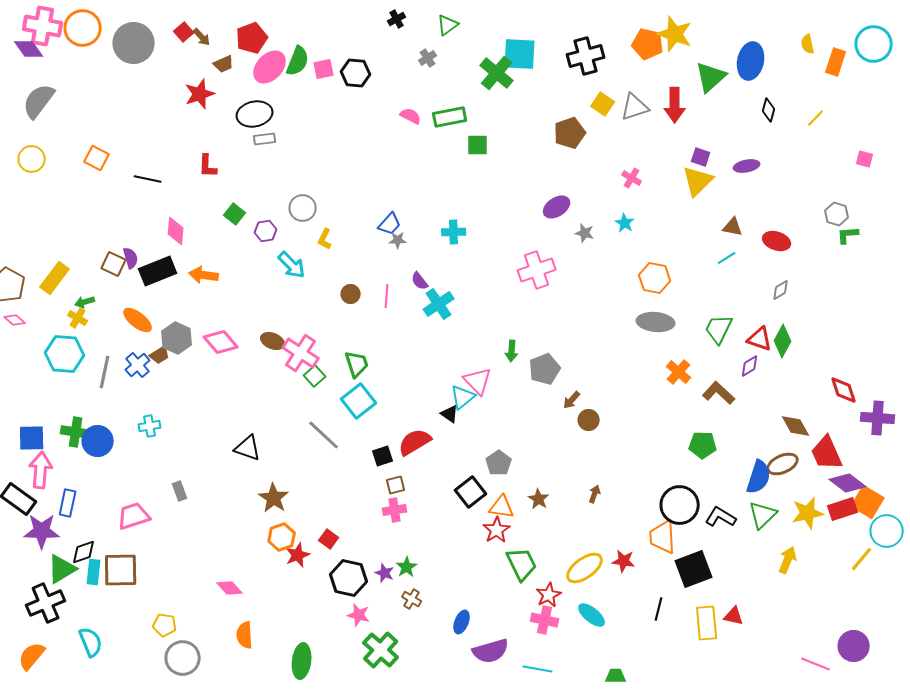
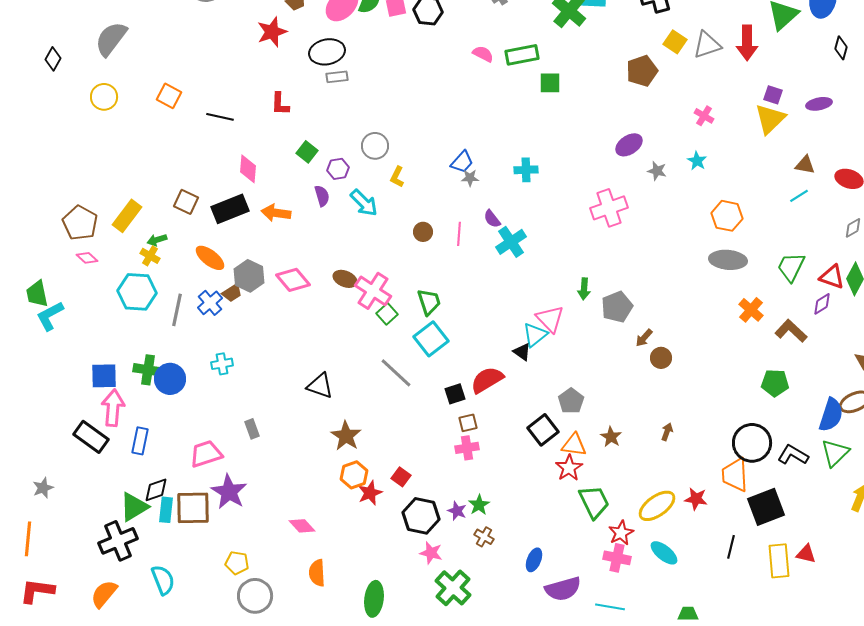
purple semicircle: (131, 258) -> (322, 196), moved
purple star: (42, 531) -> (229, 492), moved, turned 30

